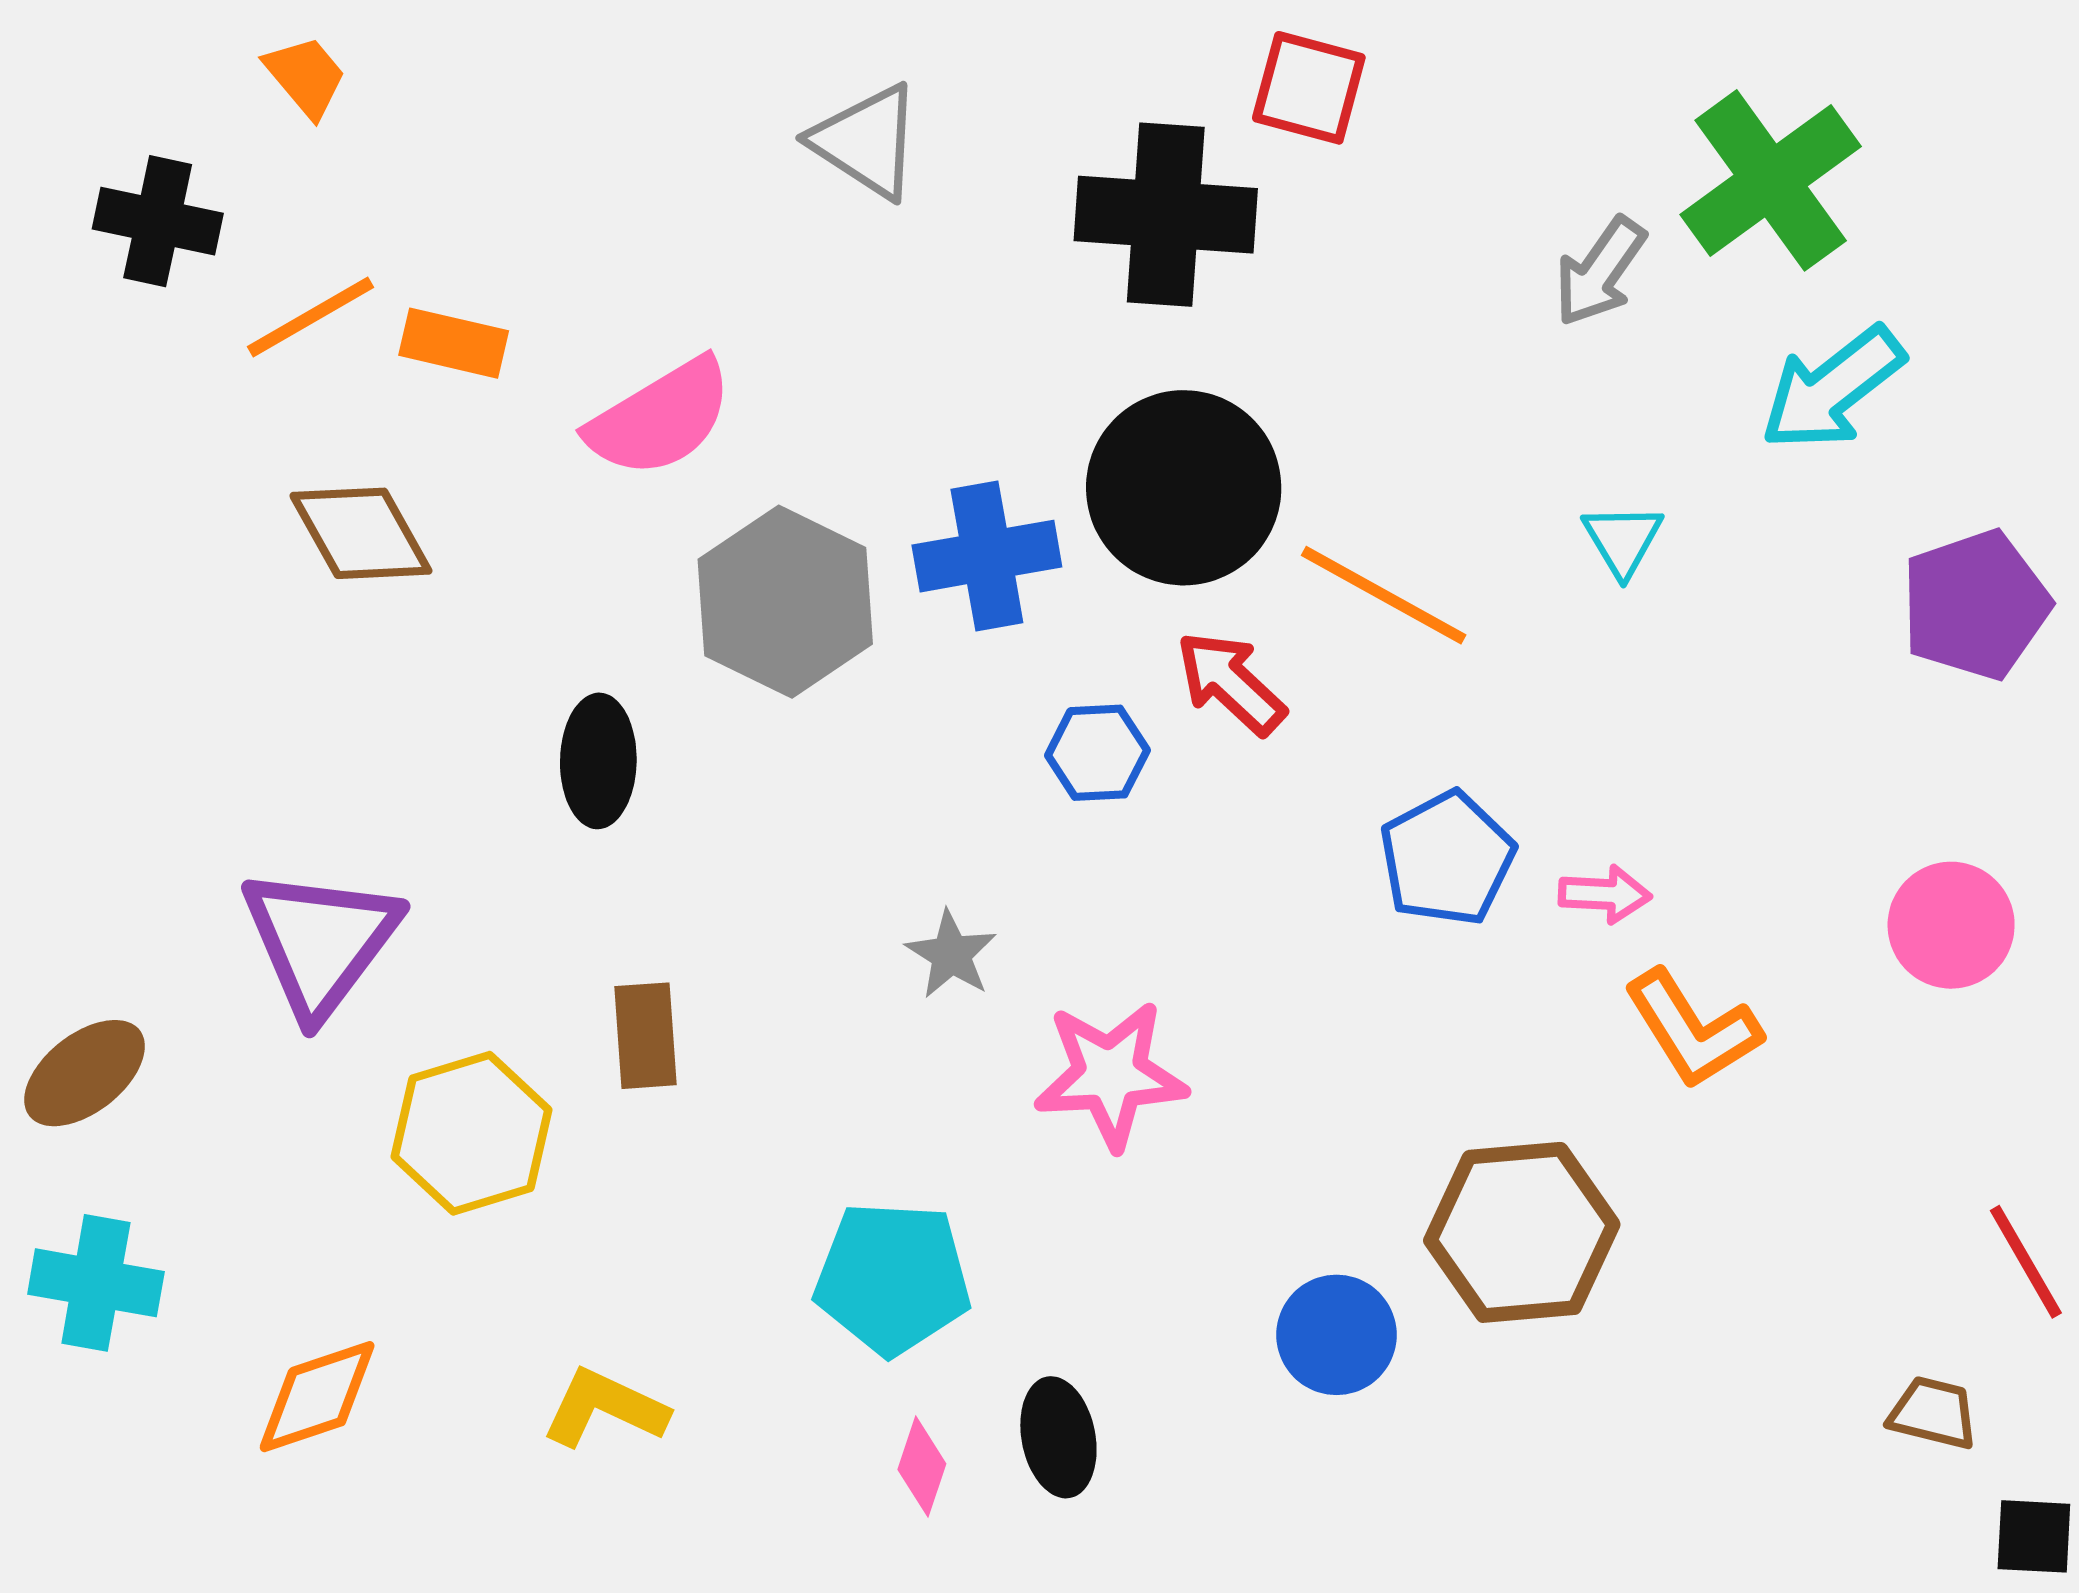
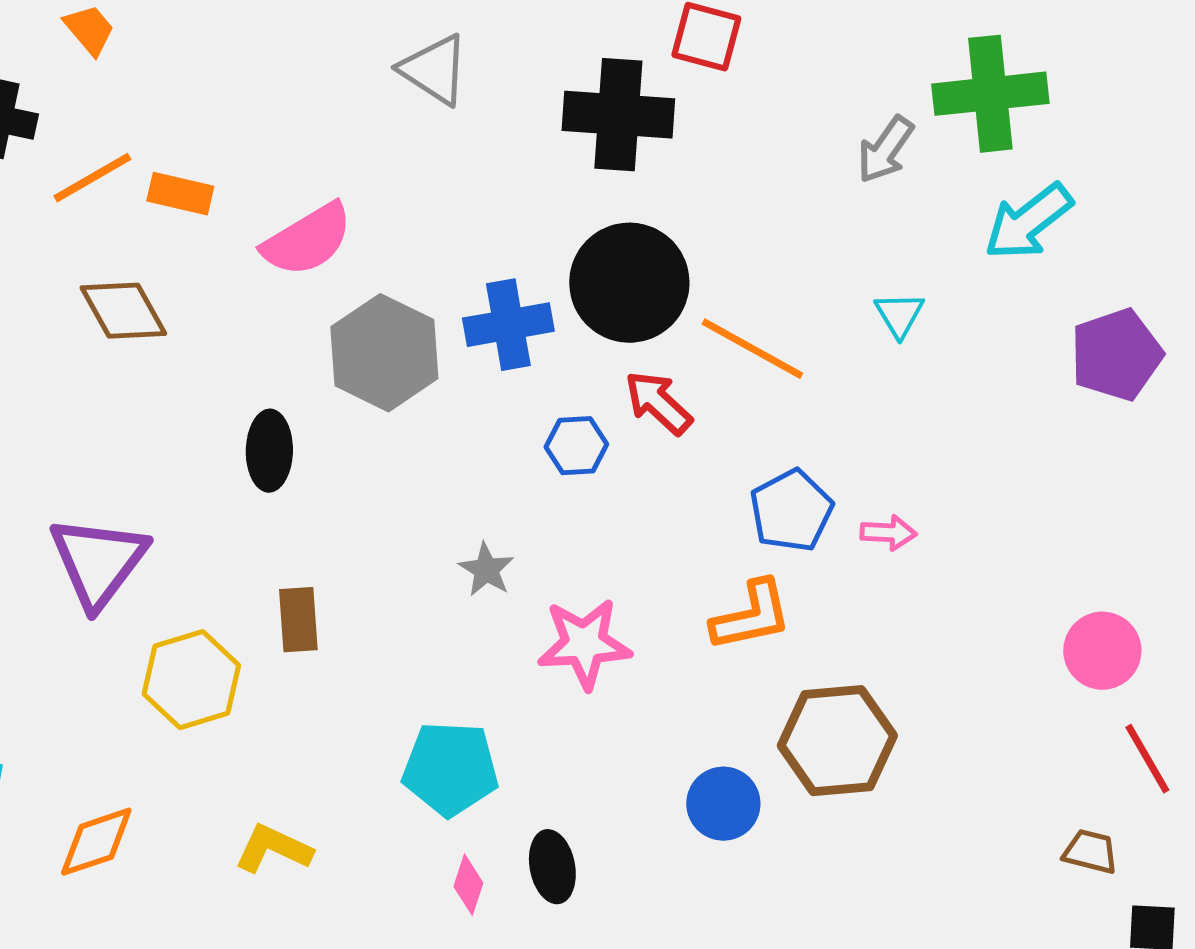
green cross: (1771, 180) -> (990, 94), turned 30
pink circle: (1951, 925) -> (1102, 651), moved
orange L-shape: (1693, 1029) -> (751, 616), moved, turned -70

